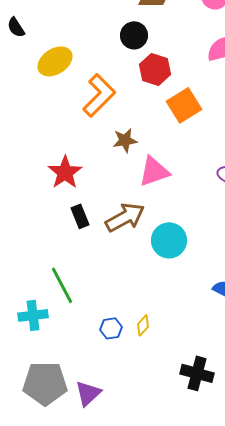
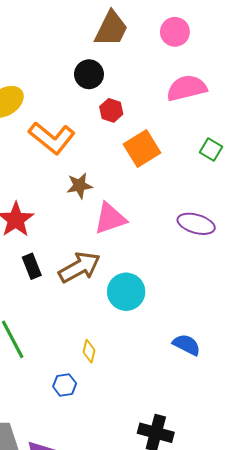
red hexagon: (155, 69) -> (111, 110), size x0.7
orange L-shape: (99, 95) -> (52, 138), turned 84
yellow diamond: (143, 325) -> (89, 351), moved, turned -30

